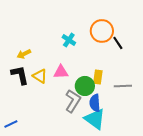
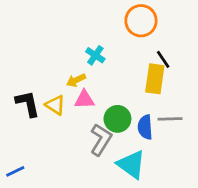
orange circle: (102, 31) -> (141, 21), moved
yellow arrow: (24, 54) -> (76, 80), moved
yellow rectangle: (98, 77) -> (155, 79), moved, size x1.5
blue semicircle: (95, 103) -> (145, 127), moved

